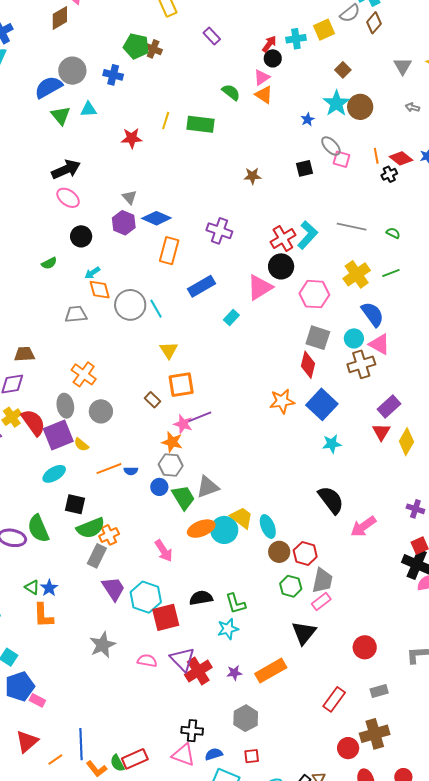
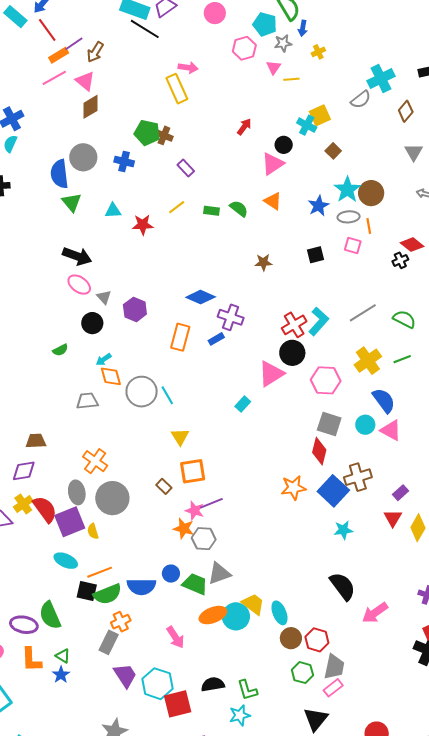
brown diamond: (60, 18) -> (91, 107), moved
brown diamond: (374, 23) -> (406, 111), moved
yellow square: (324, 30) -> (320, 115), moved
purple rectangle: (212, 36) -> (186, 168), moved
cyan cross: (296, 39) -> (307, 125), turned 36
red arrow: (269, 44) -> (244, 127), moved
brown square: (343, 70) -> (333, 151), moved
pink triangle: (262, 77) -> (273, 164), size x1.4
blue semicircle: (49, 87) -> (59, 174), turned -68
green semicircle: (231, 92) -> (239, 209), moved
orange triangle: (264, 95) -> (273, 201), moved
cyan triangle: (88, 109) -> (113, 211), moved
blue star: (308, 119) -> (319, 206), size x1.5
yellow line: (166, 121) -> (177, 207), turned 36
green rectangle: (200, 124) -> (211, 211), size x0.6
gray ellipse: (331, 146) -> (349, 217), moved, turned -50
orange line: (376, 156) -> (369, 226), moved
black arrow: (66, 169) -> (77, 256), turned 44
gray triangle: (129, 197) -> (104, 297), moved
blue diamond: (156, 218) -> (201, 297), moved
gray line: (352, 227) -> (363, 313), turned -44
green semicircle: (393, 233) -> (404, 319), size x1.6
blue rectangle: (202, 286) -> (216, 339), moved, size x0.6
brown cross: (361, 364) -> (358, 477), moved
purple rectangle: (389, 407) -> (400, 493), size x0.7
gray circle: (101, 411) -> (112, 498), size x1.4
yellow semicircle: (81, 445) -> (93, 531), turned 35
gray hexagon: (171, 465) -> (204, 539), moved
orange line: (109, 469) -> (100, 572), moved
blue semicircle: (131, 471) -> (141, 587), moved, size x2.0
cyan ellipse: (54, 474) -> (66, 561), turned 55
green trapezoid: (183, 498) -> (195, 584), turned -36
green semicircle: (91, 528) -> (108, 594), moved
green triangle: (32, 587) -> (63, 656), moved
orange L-shape: (43, 616) -> (31, 660), moved

